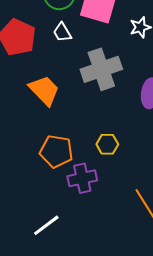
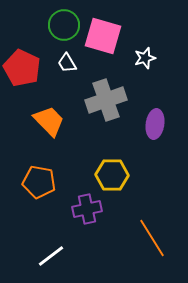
yellow hexagon: (107, 144) -> (112, 175), size x1.5
orange pentagon: (56, 151) -> (39, 182), moved

